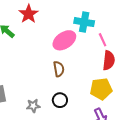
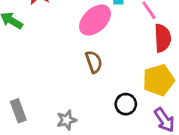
black circle: (60, 100) -> (126, 104), moved

